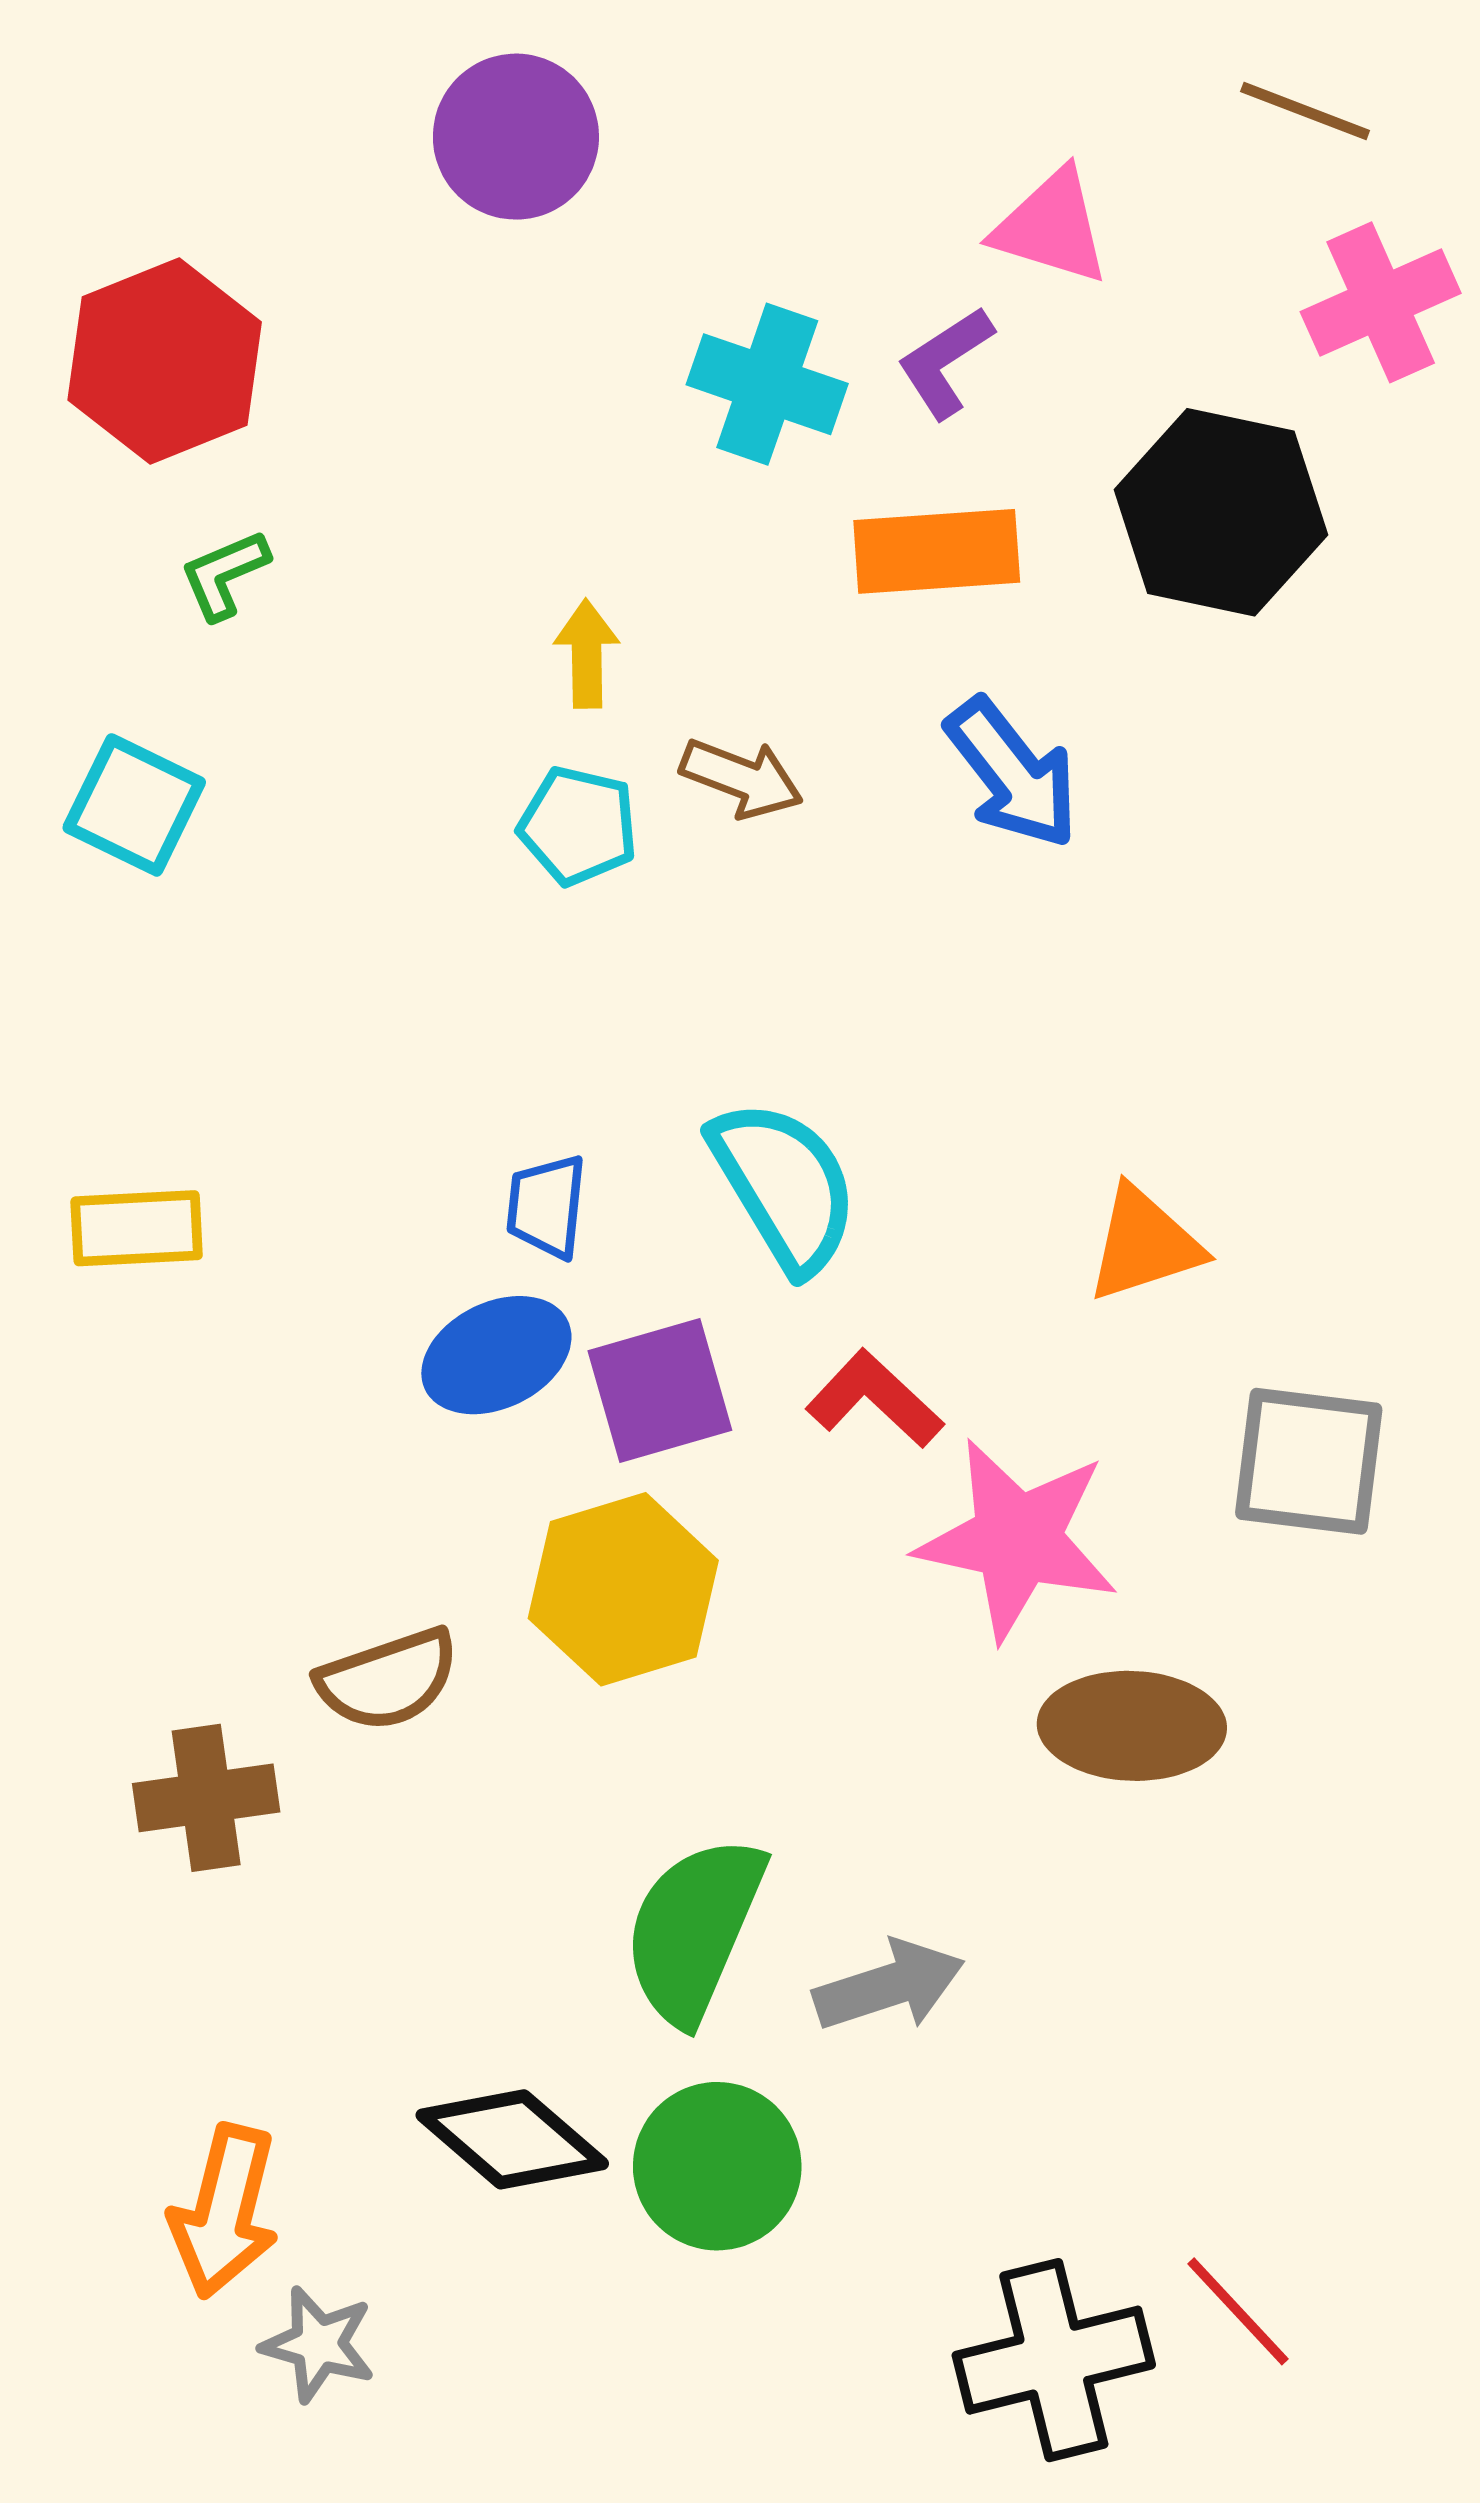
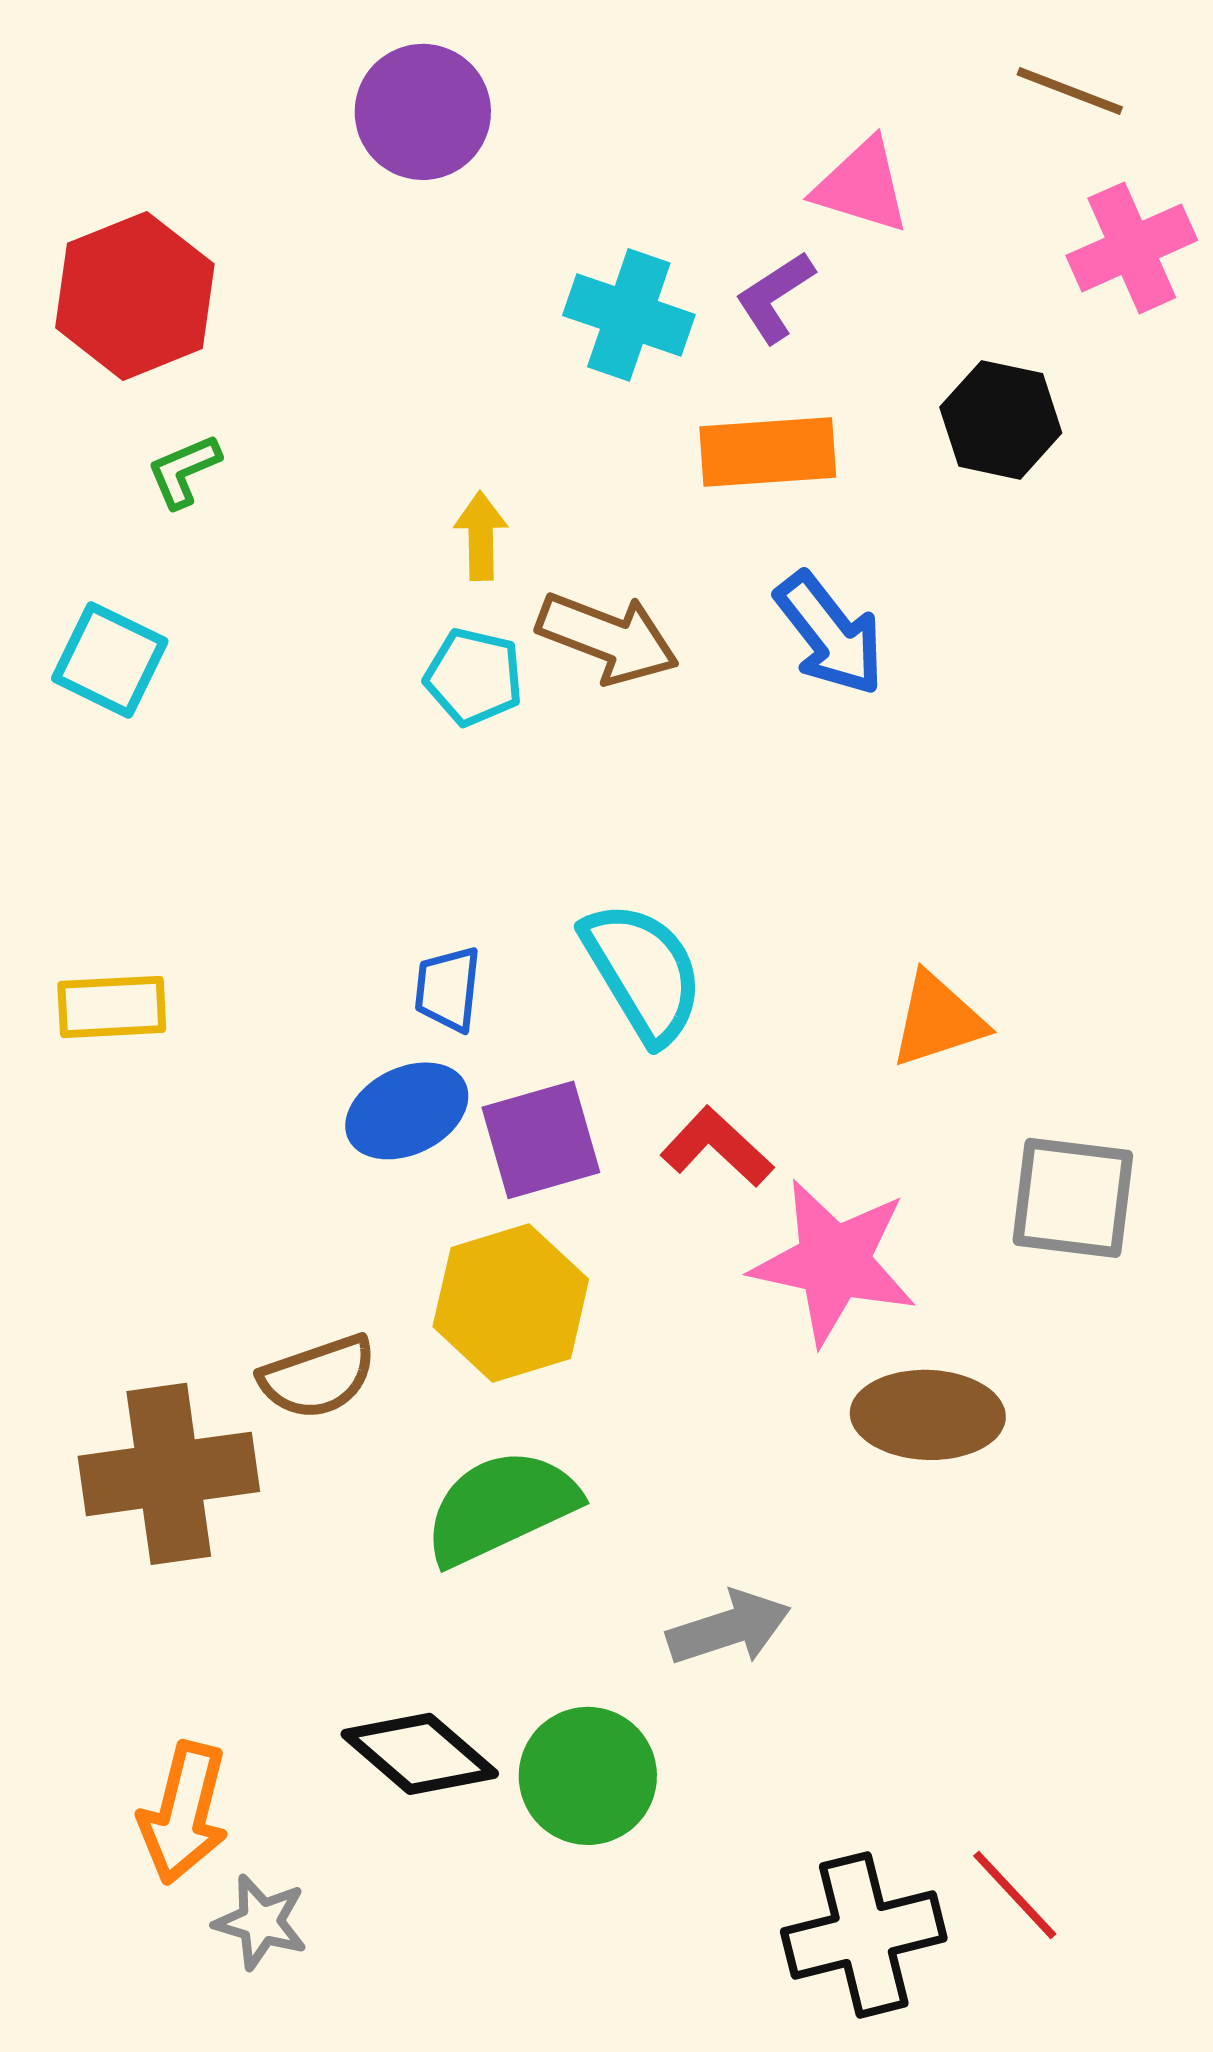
black hexagon: (1221, 512) -> (1001, 420), size x0.7
brown arrow: (742, 778) -> (608, 638), size x1.4
brown cross: (206, 1798) -> (169, 1474), size x1.5
green semicircle: (694, 1930) -> (501, 1507), moved, turned 42

